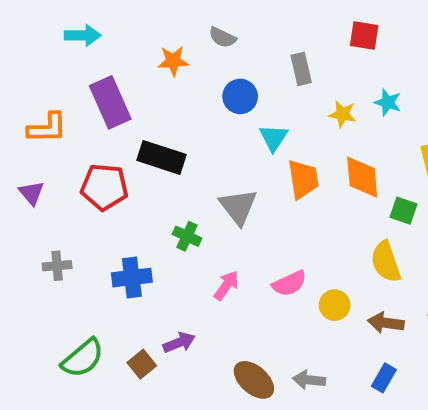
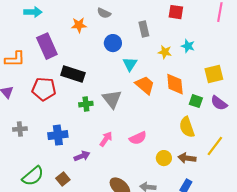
orange trapezoid: (303, 179) -> (145, 85), turned -40
green cross: (187, 236) -> (86, 104), moved, turned -32
yellow circle: (335, 305) -> (164, 158), moved
purple arrow: (179, 342) -> (82, 156), moved

